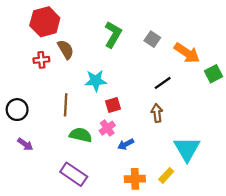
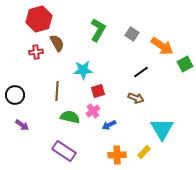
brown arrow: (157, 113) -> (136, 98), turned 119

